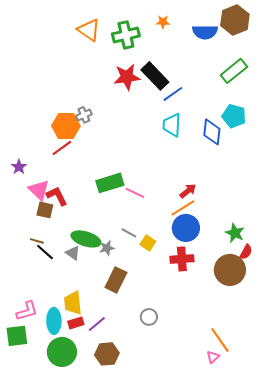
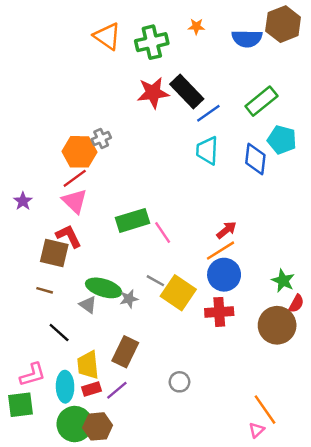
green rectangle: (234, 71) -> (261, 101), moved
pink triangle: (39, 190) -> (75, 201), moved
pink line: (135, 193) -> (163, 232), turned 30
brown square: (45, 210) -> (54, 253), size x1.4
yellow square: (148, 243) -> (178, 293), size x1.8
black line: (45, 252) -> (59, 332), moved
brown rectangle: (116, 280) -> (125, 352), moved
brown hexagon: (107, 354) -> (98, 426), moved

